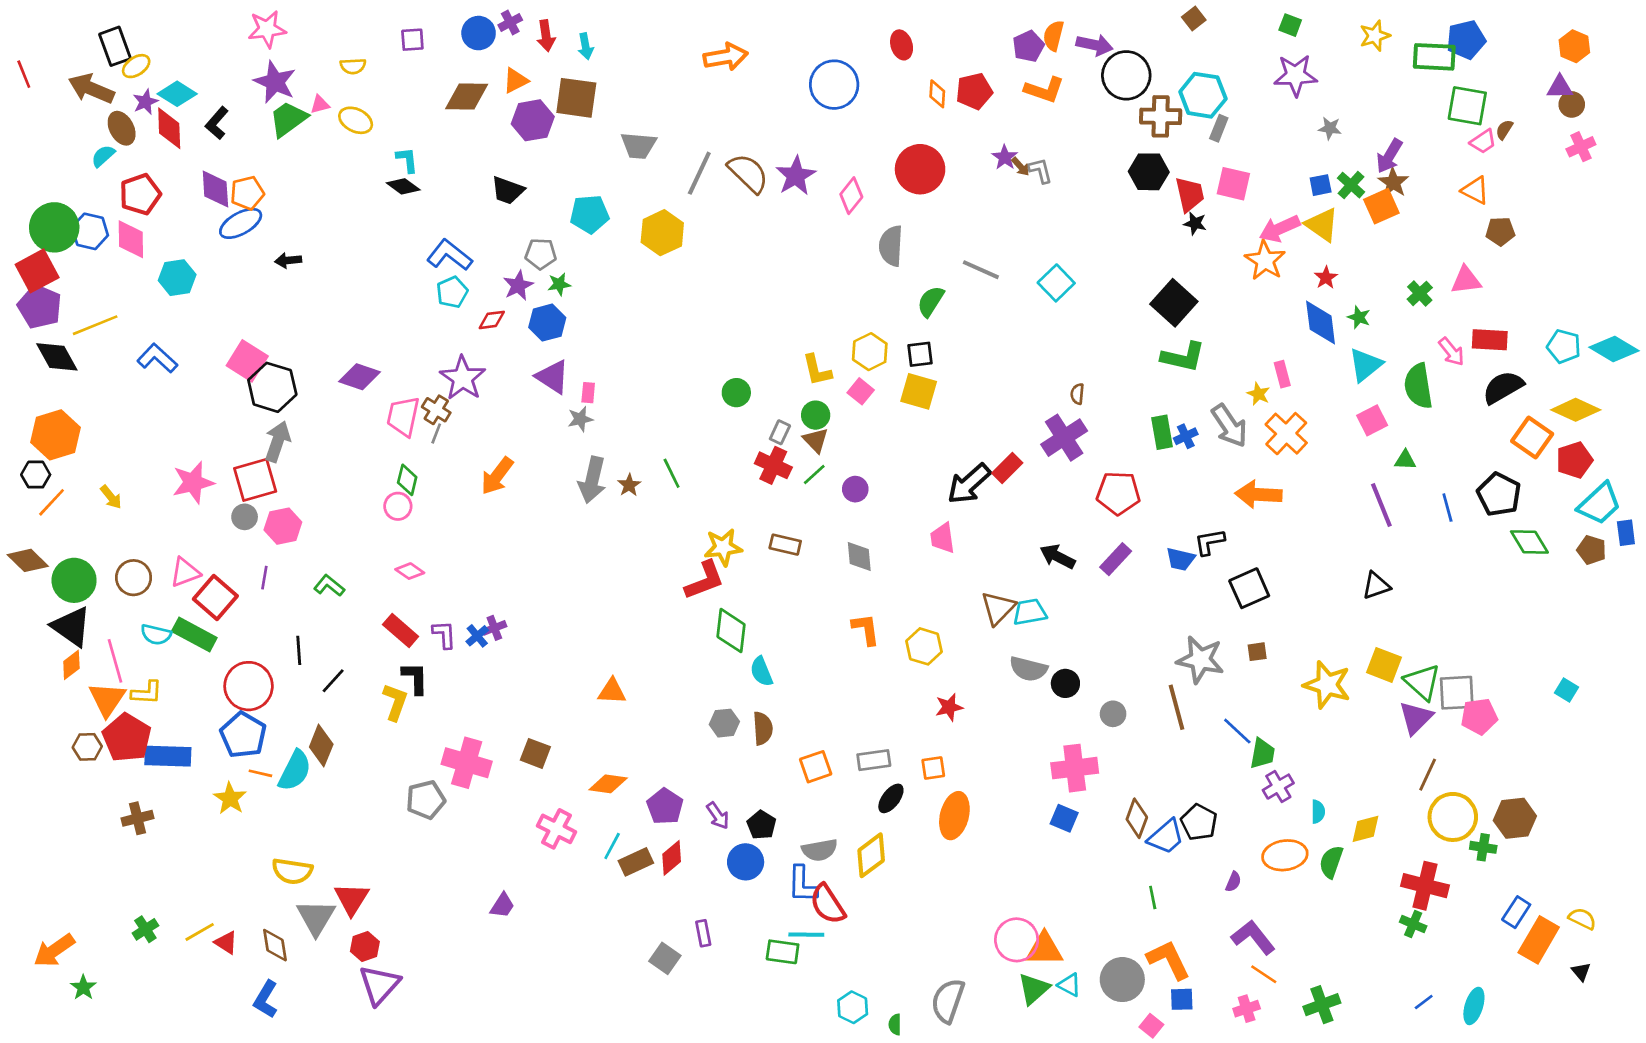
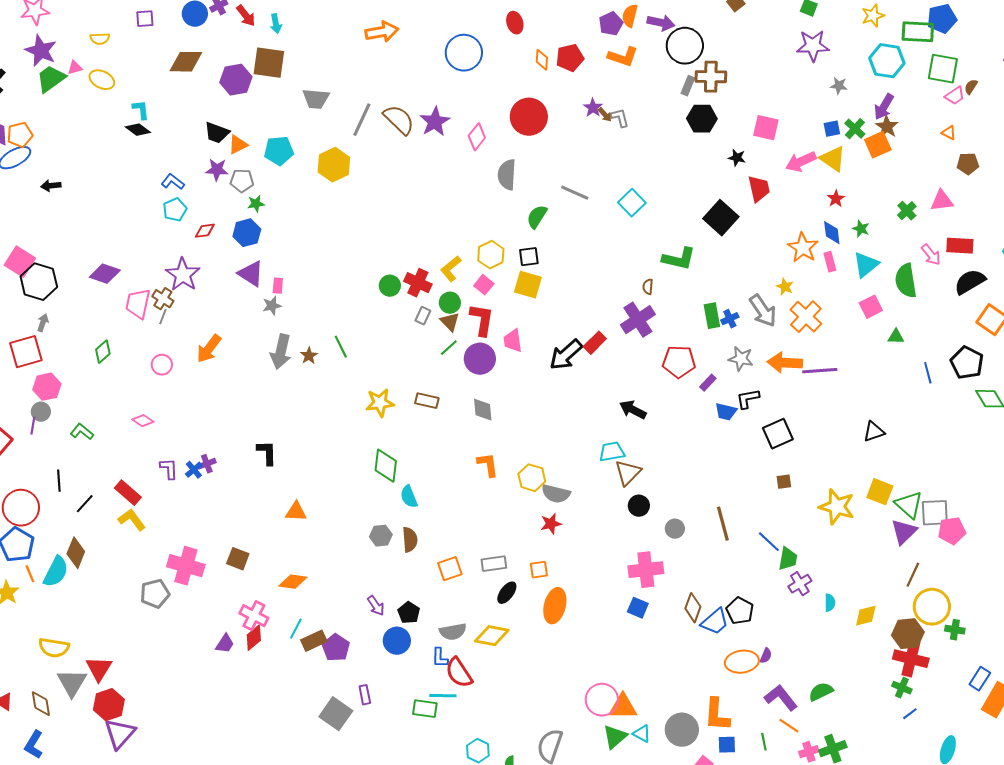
red arrow: (546, 36) -> (246, 16), turned -30
orange triangle: (516, 81) -> (238, 145), moved
cyan hexagon: (1203, 95) -> (887, 61), moved
gray rectangle: (1219, 128) -> (688, 86), moved
orange triangle: (1475, 190) -> (949, 133), size x0.7
red trapezoid: (1190, 194) -> (759, 189), moved
blue L-shape: (449, 255) -> (173, 182), size x0.7
orange star: (1265, 260) -> (803, 248), moved
purple star: (518, 286) -> (217, 170), moved, turned 30
blue diamond: (1321, 323) -> (832, 233), size x0.7
green L-shape: (1183, 357) -> (679, 259), moved
yellow L-shape: (817, 370) -> (451, 269), turned 64
pink rectangle: (1282, 374) -> (830, 262), moved
gray arrow: (278, 442) -> (43, 323), size x0.6
red cross: (773, 465) -> (418, 283), moved
green diamond: (407, 480) -> (103, 352), moved, turned 35
purple circle: (855, 489) -> (480, 359), size x1.6
purple line: (1381, 505) -> (820, 371), moved, turned -72
pink circle: (398, 506) -> (162, 365), moved
gray circle: (245, 517) -> (41, 412), moved
pink trapezoid: (943, 538) -> (513, 341), moved
purple rectangle: (1116, 559) -> (708, 383), moved, size x0.7
red L-shape: (705, 580) -> (482, 320), moved, turned -60
brown triangle: (998, 608) -> (628, 473), moved
red rectangle: (401, 631) -> (128, 493), moved
gray star: (1200, 660) -> (741, 359), moved, size x0.7
gray semicircle: (1028, 669) -> (556, 494), moved
black L-shape: (415, 678) -> (267, 453), moved
yellow L-shape: (395, 702) -> (132, 520), turned -56
orange line: (260, 773) -> (30, 574), turned 54
purple pentagon: (665, 806) -> (336, 648), moved
brown hexagon: (1515, 818) -> (908, 634), moved
yellow diamond: (871, 855) -> (492, 636), turned 48
orange ellipse: (1285, 855) -> (742, 662), moved
red diamond: (672, 858) -> (254, 638), moved
green semicircle: (1331, 862) -> (821, 692), moved, turned 45
blue L-shape: (802, 884) -> (440, 658), size x0.7
green line: (1153, 898) -> (764, 742), moved
purple trapezoid: (502, 905) -> (225, 644), moved
red hexagon: (365, 946) -> (109, 705), size x1.4
gray square: (665, 958) -> (336, 714), size x1.4
orange L-shape: (1169, 960) -> (717, 715), turned -150
blue line: (1424, 1002) -> (910, 714), moved
pink cross: (1247, 1009) -> (809, 752), moved

